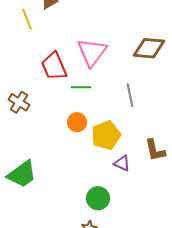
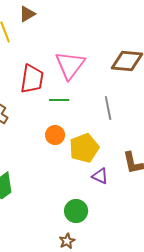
red trapezoid: (54, 66) -> (32, 79), turned -148

